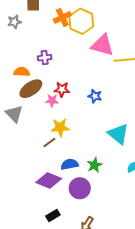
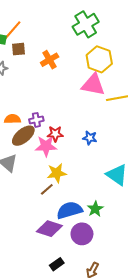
yellow hexagon: (81, 21) -> (99, 59), moved
purple cross: (45, 58) -> (36, 120), moved
pink star: (52, 100) -> (46, 146), size x1.5
blue semicircle: (70, 164) -> (69, 210), size x1.4

